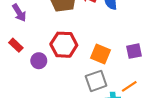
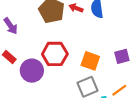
purple circle: (39, 61) -> (32, 71), size x1.5

